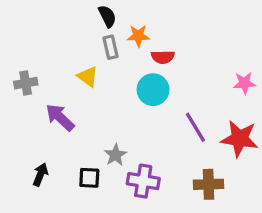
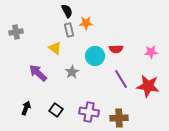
red semicircle: (163, 57) -> (116, 49), moved
gray cross: (26, 83) -> (16, 32), moved
gray star: (115, 155) -> (72, 72), moved
black square: (89, 178) -> (56, 110), turned 32
brown cross: (209, 184) -> (119, 118), moved

